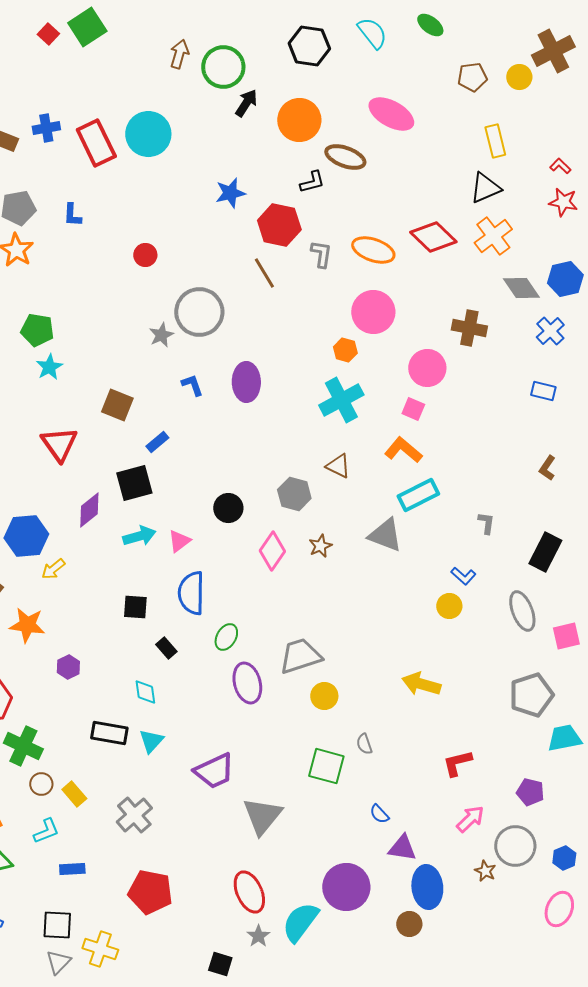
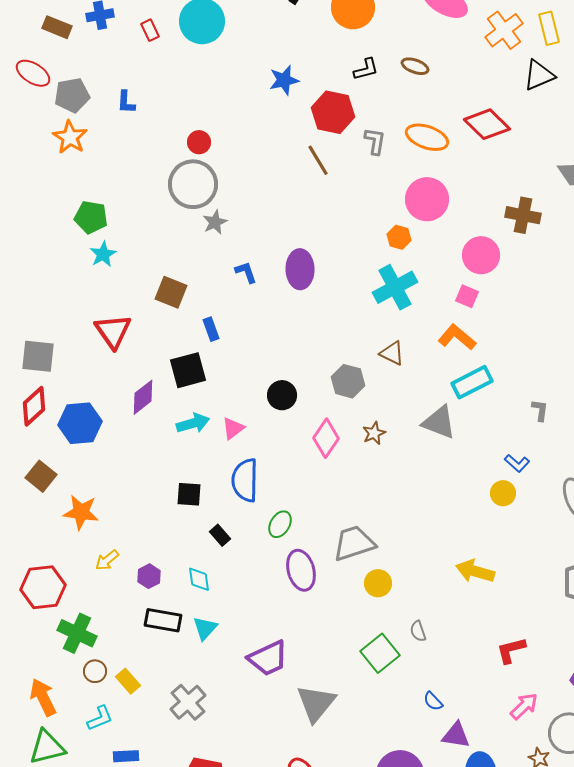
red rectangle: (96, 143) -> (150, 30), size x0.5
brown ellipse: (345, 157) -> (415, 66), moved, size x0.7
orange cross: (493, 236) -> (504, 30), moved
gray circle: (199, 312) -> (193, 184), moved
blue rectangle: (157, 442) -> (211, 329), turned -70
yellow arrow: (53, 569) -> (107, 560), moved
purple hexagon: (68, 667) -> (149, 576), moved
green square: (326, 766) -> (380, 653), turned 36

